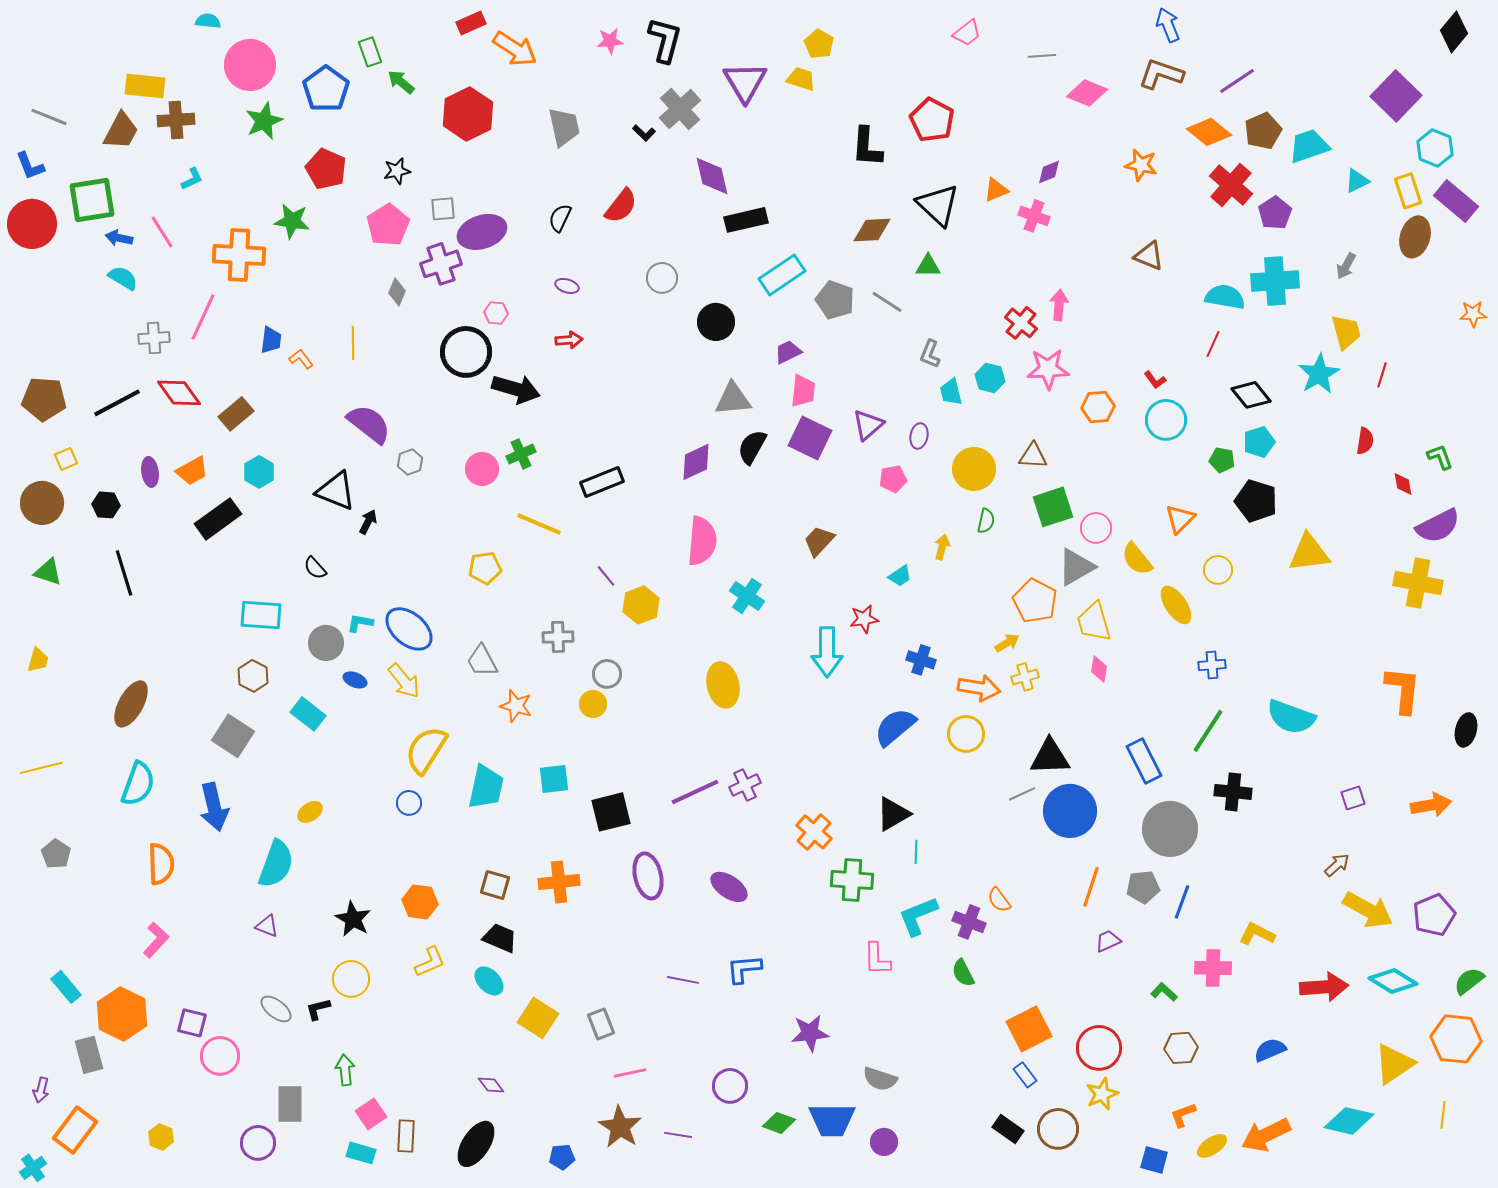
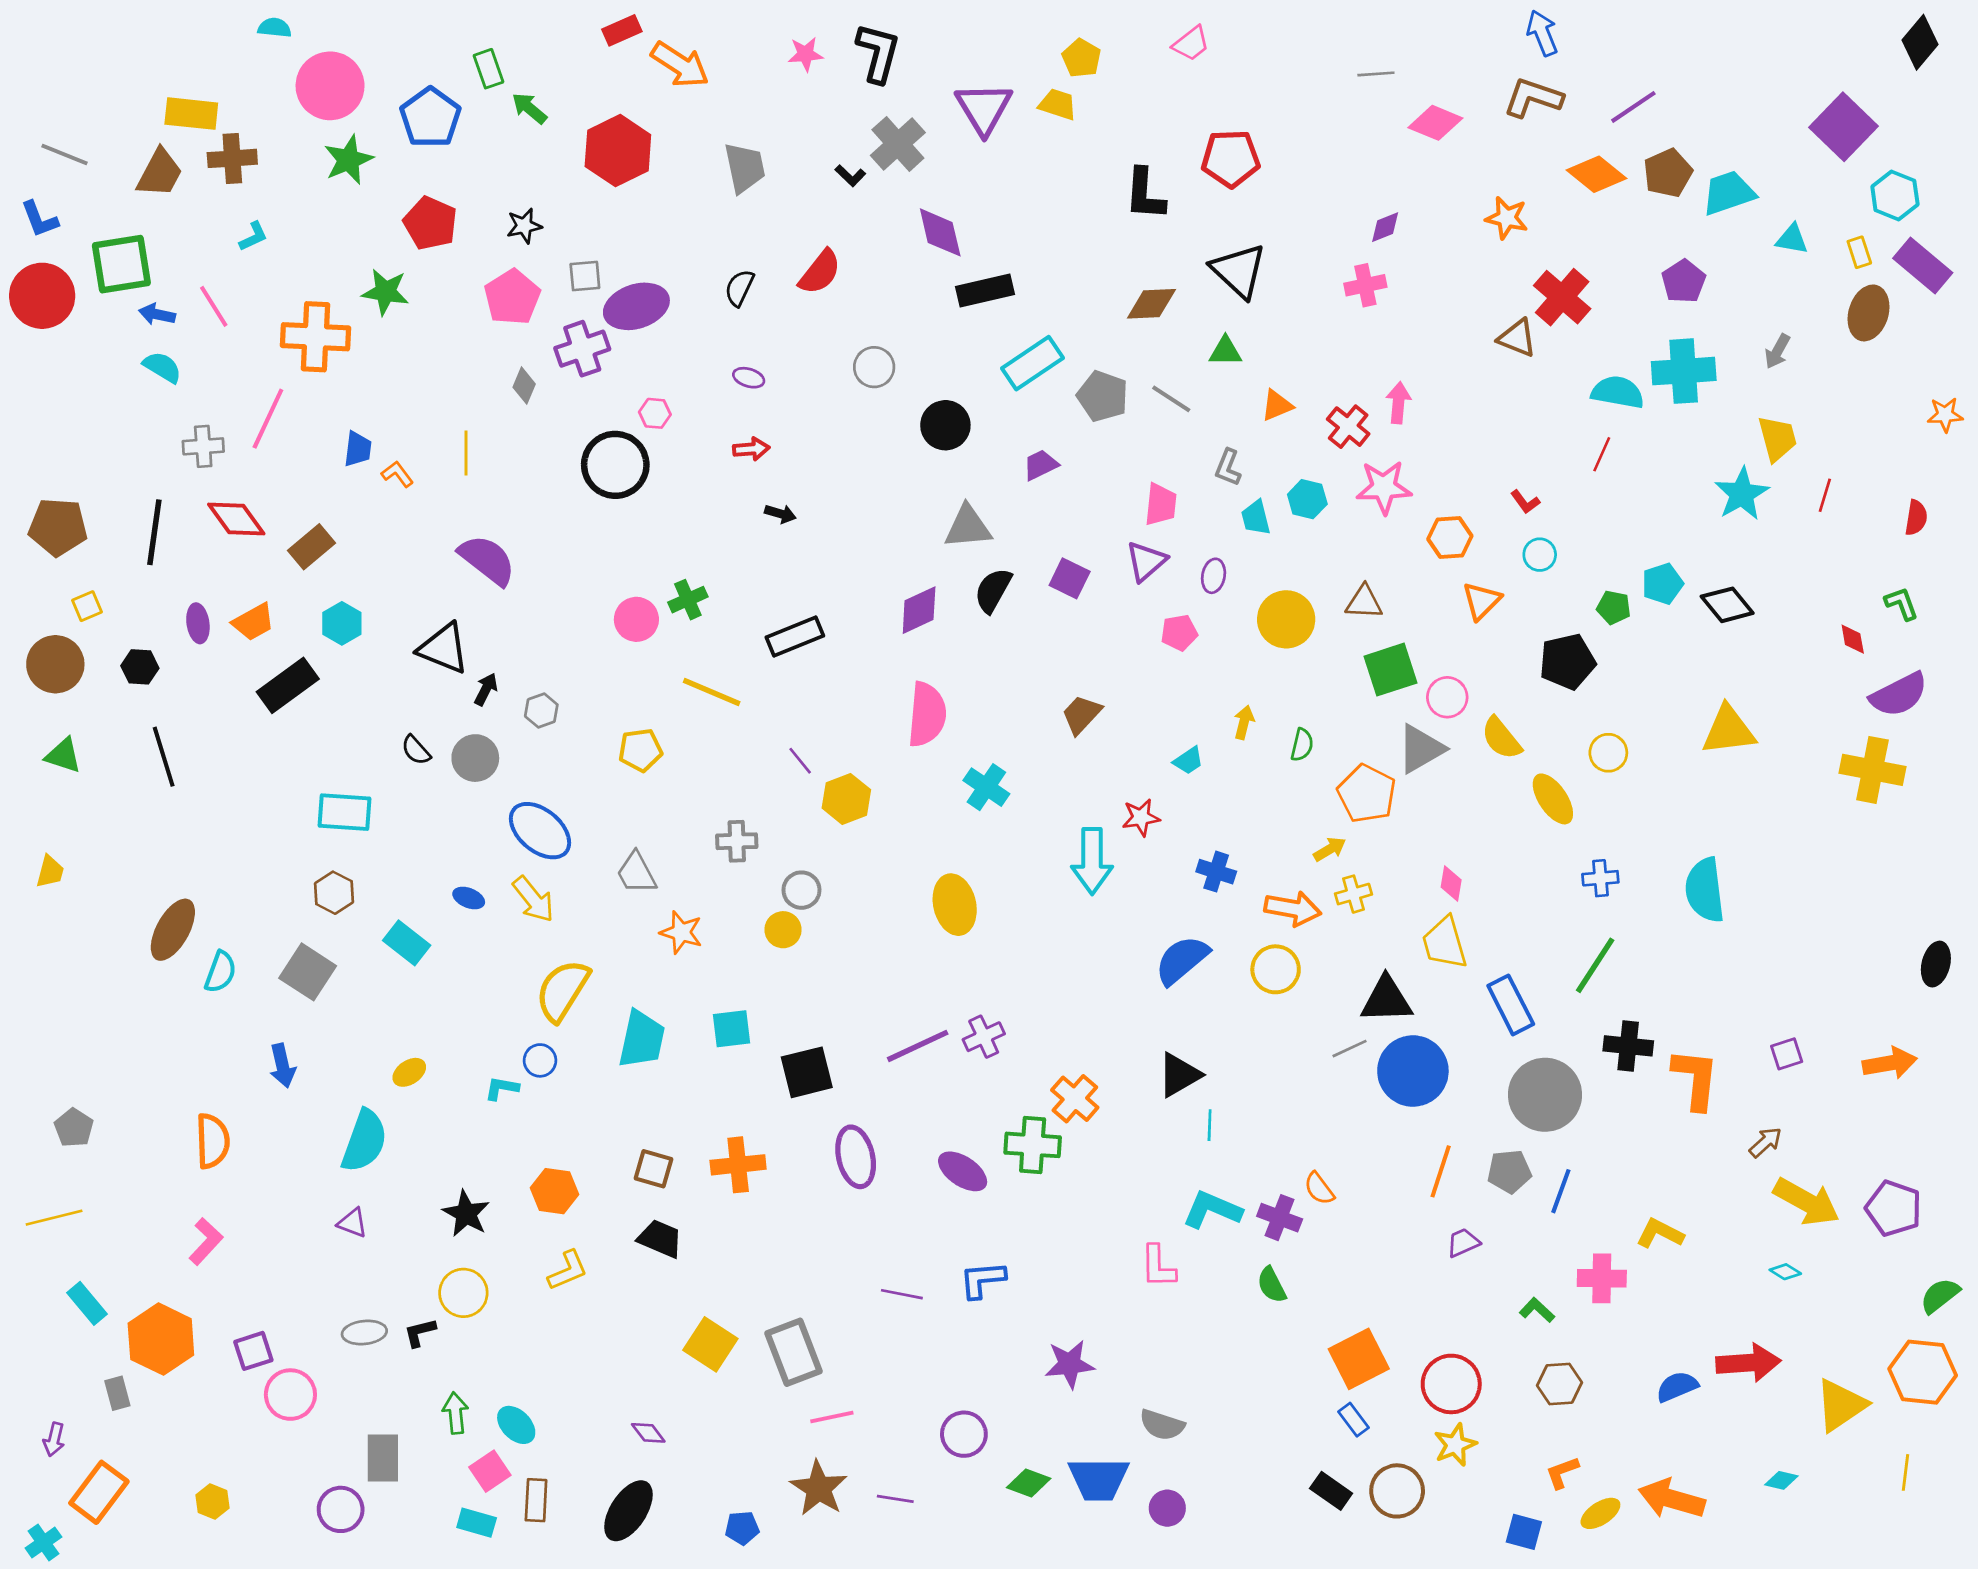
pink trapezoid: (967, 33) -> (1191, 44), moved
red pentagon: (932, 120) -> (1231, 158), turned -30
cyan triangle: (1357, 181) -> (1792, 239), turned 36
red cross: (1231, 185) -> (1562, 297), moved
orange triangle: (996, 190) -> (1277, 405), moved
yellow rectangle: (1408, 191) -> (1859, 252), size x0.7
pink cross: (1034, 216) -> (1365, 285), turned -32
black arrow: (516, 389) -> (780, 514), moved, size x0.5
pink trapezoid: (803, 391) -> (1161, 504), moved
black diamond: (1251, 395) -> (1727, 605), moved
black line: (117, 403) -> (154, 532), turned -54
cyan circle: (1166, 420) -> (1540, 555), size x0.6
purple square: (810, 438) -> (1070, 578), size x0.7
red semicircle: (1365, 441) -> (1916, 518), moved
gray hexagon: (410, 462) -> (541, 710), moved
black pentagon: (1256, 501) -> (1567, 662), moved, turned -30
orange triangle: (1180, 519) -> (1482, 601), moved
green semicircle: (986, 521) -> (1302, 745), moved
yellow trapezoid: (1094, 622) -> (1445, 943), moved
cyan L-shape: (360, 623) -> (502, 1088), moved
gray circle: (326, 643) -> (475, 758), moved
orange L-shape: (1403, 690) -> (1696, 1079), moved
cyan semicircle: (1291, 717) -> (1705, 890), moved, turned 63
yellow line: (41, 768) -> (54, 1218), moved
cyan semicircle: (138, 784) -> (220, 972), moved, size x0.7
blue arrow: (214, 807) -> (282, 1066), size x0.7
green cross: (852, 880) -> (1033, 1145), moved
purple pentagon: (1434, 915) -> (1894, 1208), turned -30
cyan L-shape: (918, 916) -> (1212, 1210), turned 45
cyan ellipse: (489, 981) -> (516, 1425), moved
cyan diamond: (1393, 981) -> (1785, 1272), moved, size x0.5
red arrow: (1324, 987) -> (1748, 1363), moved
gray ellipse: (276, 1009) -> (364, 1332), turned -44
purple square: (192, 1023) -> (253, 1351), turned -32
gray rectangle: (601, 1024) -> (794, 1352), size x1.6
gray rectangle: (89, 1055) -> (117, 1393), size x0.7
cyan diamond: (1349, 1121) -> (1781, 1480), size x0.5
orange arrow: (1266, 1135) -> (1672, 1499), turned 42

